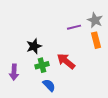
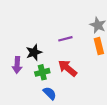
purple line: (74, 27) -> (65, 39), moved
purple arrow: (14, 72) -> (17, 65), moved

